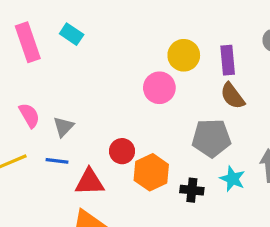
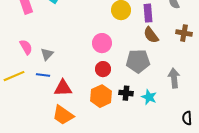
pink circle: (159, 88) -> (102, 43), moved
red circle: (122, 151) -> (103, 69), moved
orange hexagon: (151, 172) -> (101, 96), moved
cyan star: (233, 179) -> (149, 97), moved

